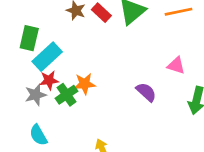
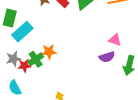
red star: (49, 80) -> (24, 66), moved
purple semicircle: (146, 92) -> (107, 57), moved, turned 119

